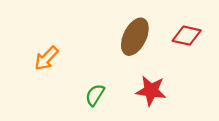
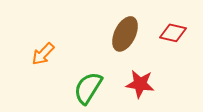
green semicircle: (95, 95) -> (88, 88), size x1.6

